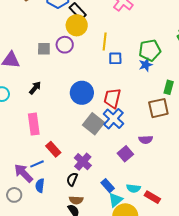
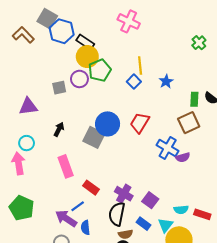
yellow line: (105, 42) -> (140, 65), moved
green pentagon: (150, 50) -> (100, 70), moved
blue square: (115, 58) -> (134, 82), turned -32
red trapezoid: (112, 98) -> (140, 123), turned 30
blue cross: (113, 119) -> (168, 148), moved
gray square: (93, 124) -> (94, 137), moved
purple square: (125, 154) -> (150, 200), moved
black semicircle: (72, 179) -> (117, 214), size x1.6
blue rectangle: (108, 186) -> (143, 224), moved

